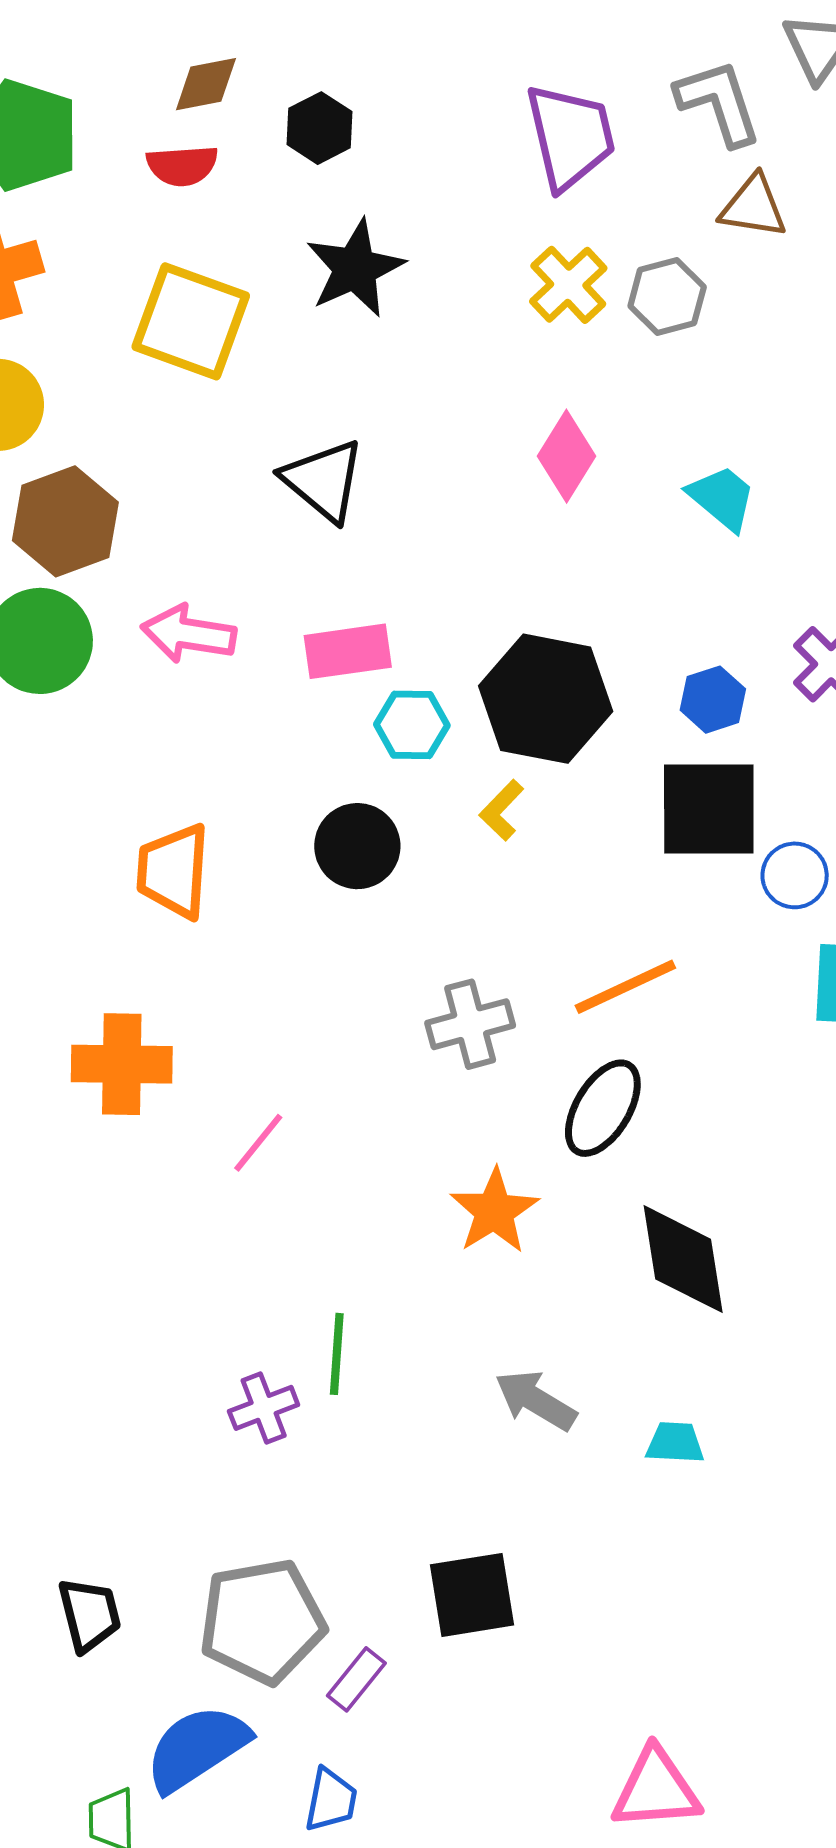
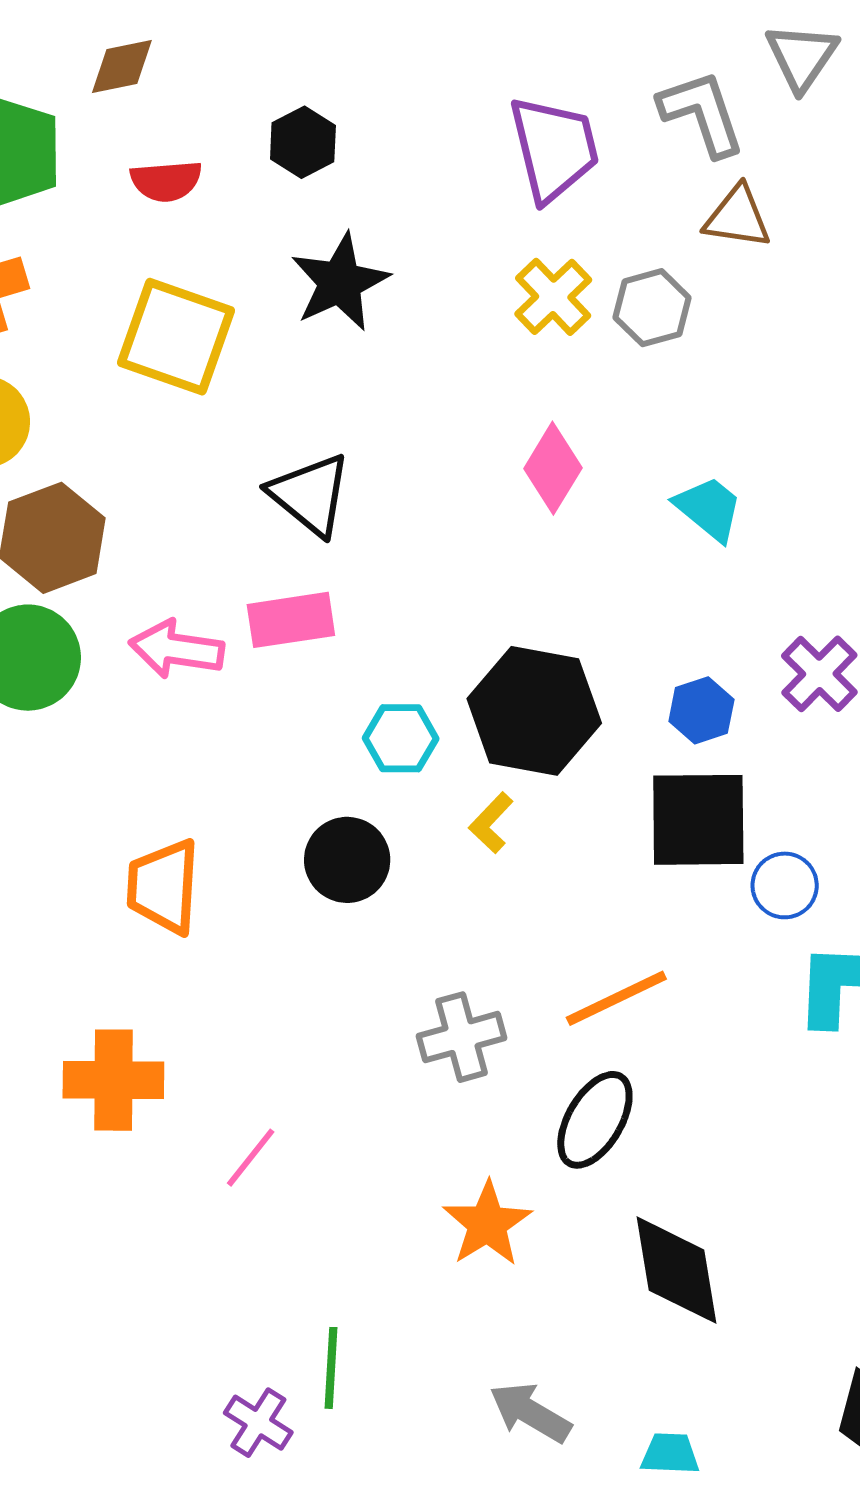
brown diamond: (206, 84) -> (122, 66), moved
pink rectangle: (348, 651) -> (291, 620), moved
purple cross: (264, 1408) -> (258, 1423), turned -36

